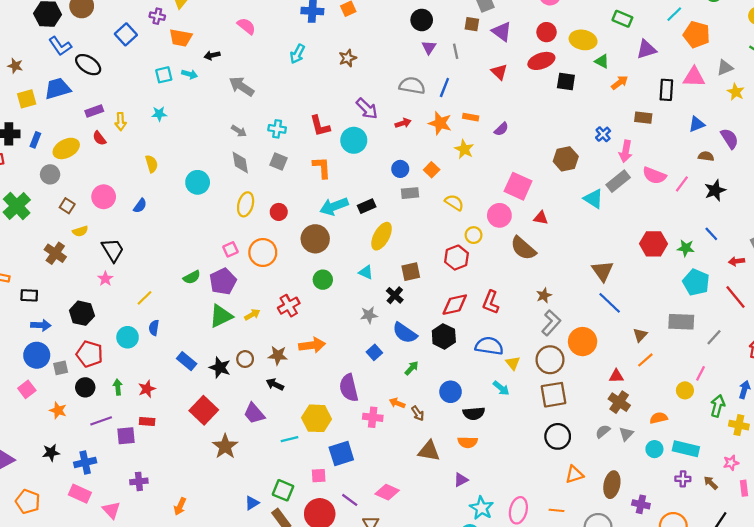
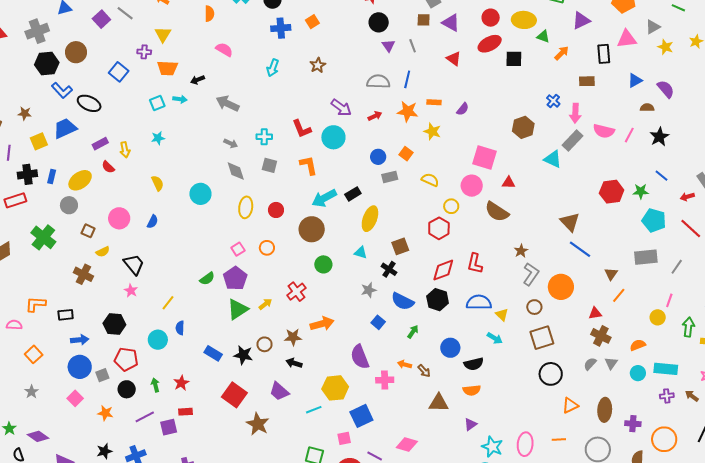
orange circle: (263, 252) -> (267, 248), size x0.6
brown circle: (550, 360) -> (534, 307), size x0.6

